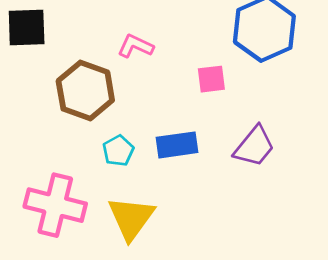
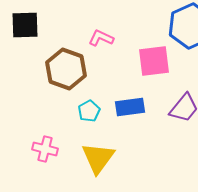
pink square: (211, 79) -> (154, 61), size x1.6
pink cross: (55, 205) -> (45, 149), size x0.6

